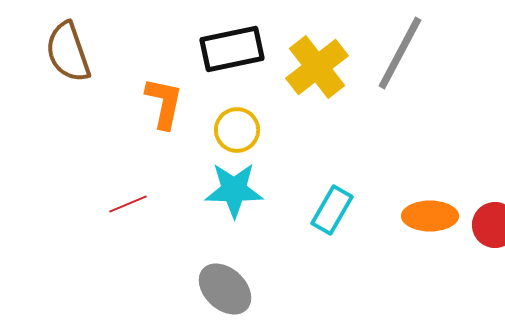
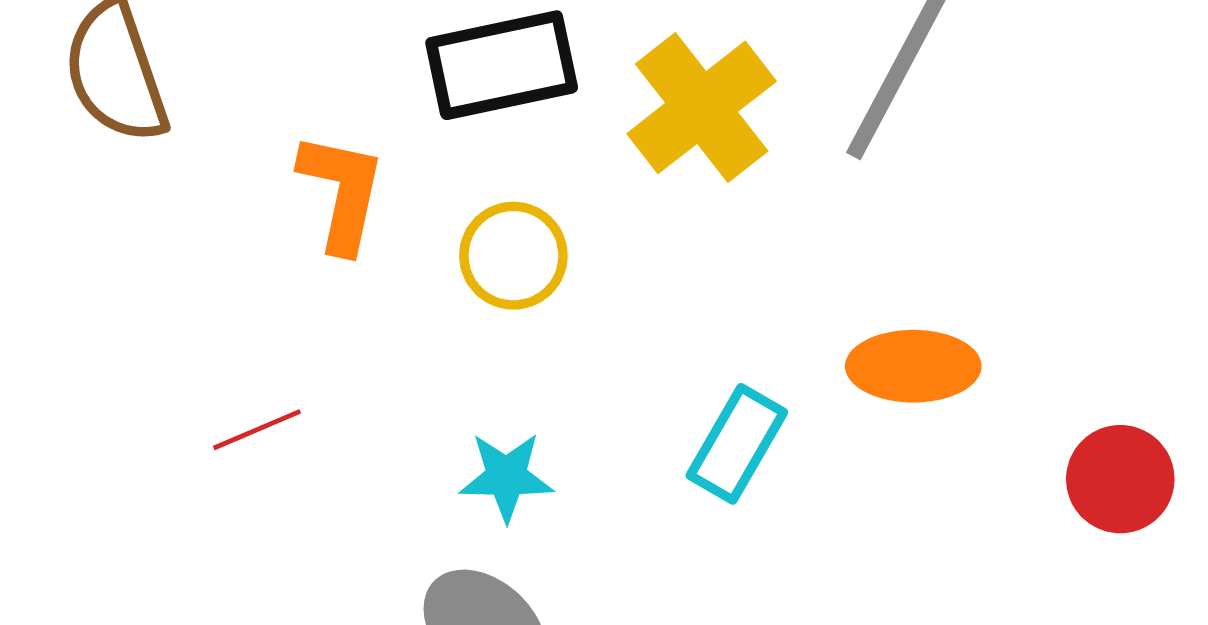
cyan star: (234, 190) -> (506, 477), moved, size x0.7
orange ellipse: (430, 216) -> (913, 366), moved

